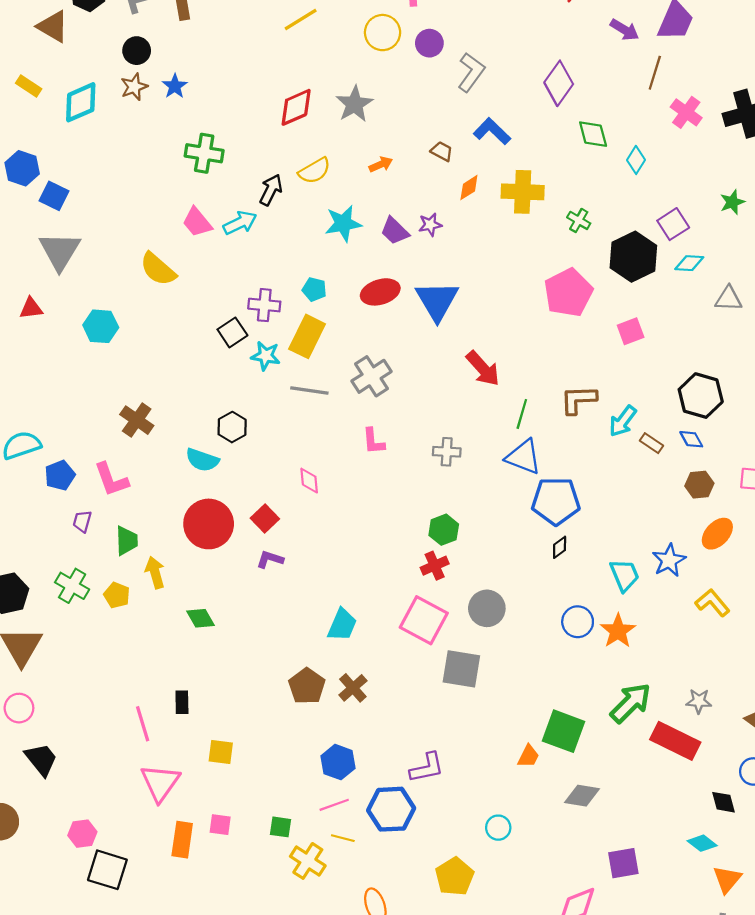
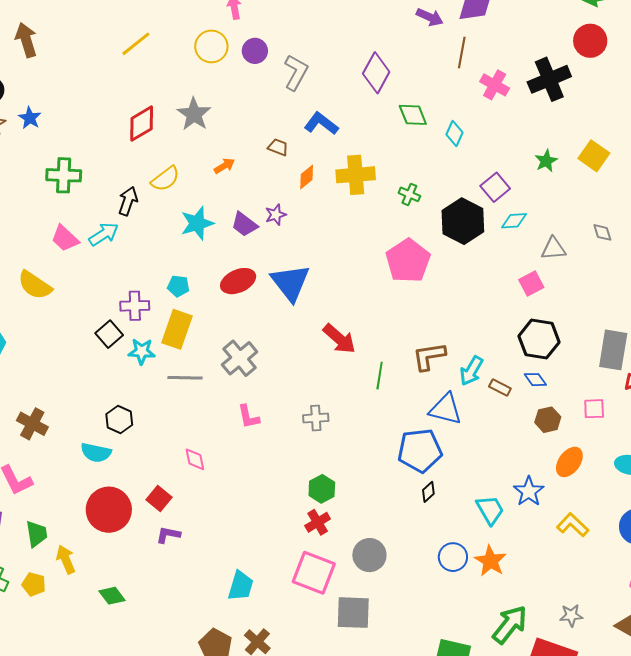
pink square: (631, 331) -> (531, 284), moved
blue triangle: (523, 457) -> (446, 409), moved

